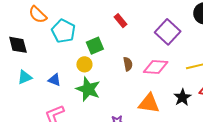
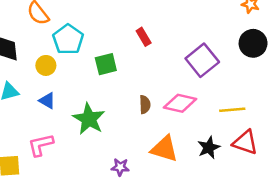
yellow circle: (84, 64) -> (46, 65), moved
brown semicircle: (128, 64) -> (145, 105), moved

